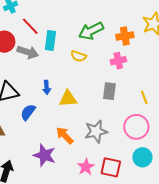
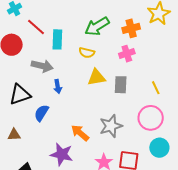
gray arrow: (28, 52) -> (42, 66), moved
yellow triangle: (68, 99) -> (96, 77), moved

